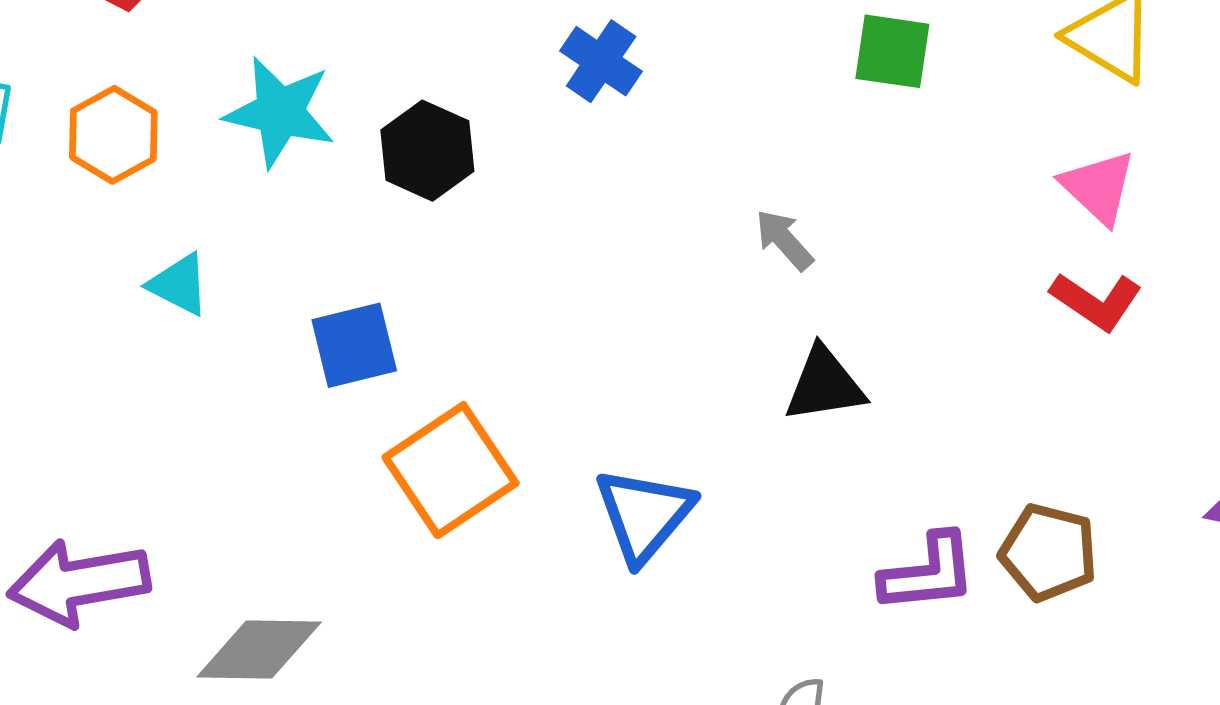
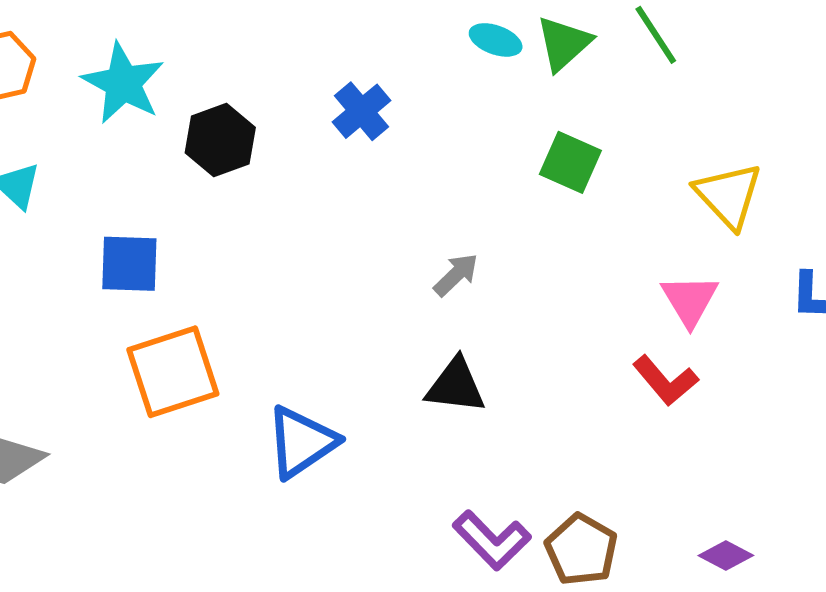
gray arrow: (784, 240) -> (456, 275), turned 72
purple L-shape: (928, 573) -> (492, 540), turned 36

